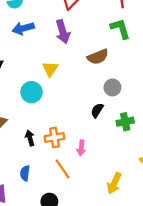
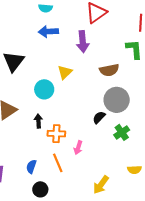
gray circle: (112, 87) -> (117, 100), size x1.6
green cross: (125, 122) -> (122, 132), turned -35
black arrow: (30, 138) -> (38, 121), moved
blue semicircle: (25, 173) -> (31, 167), moved

